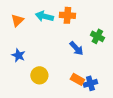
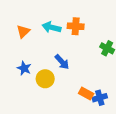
blue arrow: (76, 48) -> (62, 62), moved
yellow circle: (39, 75) -> (45, 79), moved

